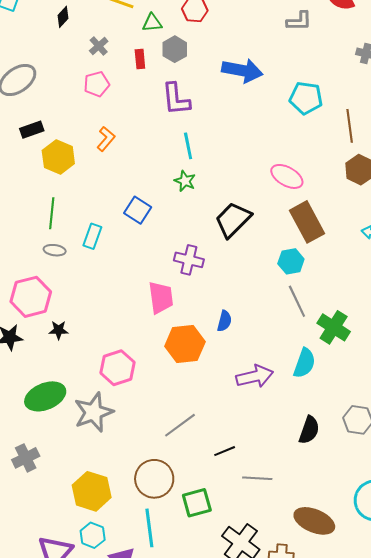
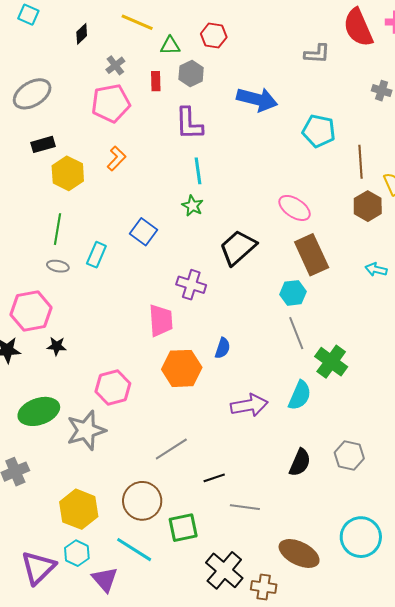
pink pentagon: (97, 84) -> (111, 103), size x1.5
cyan line: (149, 528) -> (134, 550), turned -54

